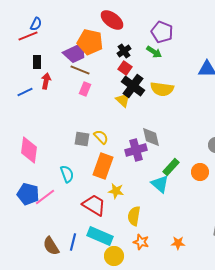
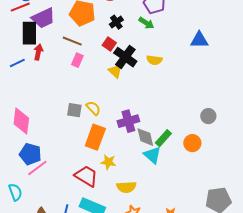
purple trapezoid: (75, 53) -> (43, 18), moved
black rectangle: (37, 62) -> (29, 33), size x1.6
red square: (125, 68) -> (109, 44), moved
yellow semicircle: (162, 89) -> (154, 60), size x0.7
gray diamond: (151, 137) -> (145, 137), moved
cyan semicircle: (67, 174) -> (15, 192), moved
blue pentagon: (28, 194) -> (30, 154), moved
yellow semicircle: (134, 216) -> (126, 187), turned -102

